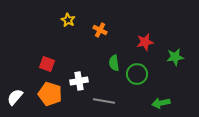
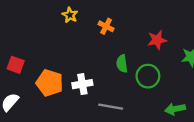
red square: (47, 64) -> (16, 65), moved
orange pentagon: (50, 94) -> (50, 83), moved

